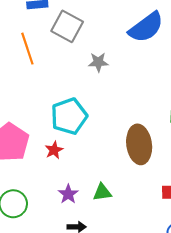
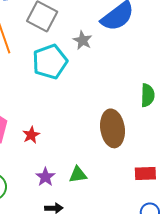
gray star: (98, 62) -> (83, 40), moved, turned 30
cyan pentagon: (69, 116) -> (50, 62), moved

